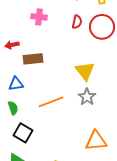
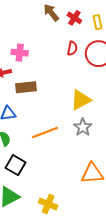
pink cross: (39, 17) -> (20, 53), moved
yellow triangle: (85, 71) -> (81, 100), turned 40

